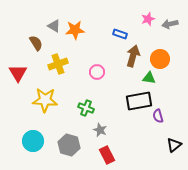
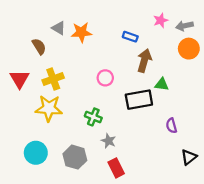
orange circle: (160, 59) -> (189, 49), moved
yellow cross: (58, 64) -> (53, 79), moved
black rectangle: (139, 101) -> (139, 100), moved

